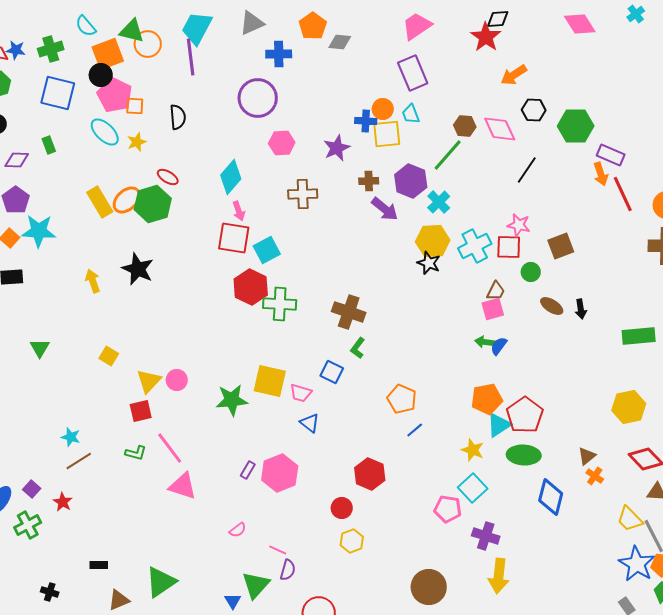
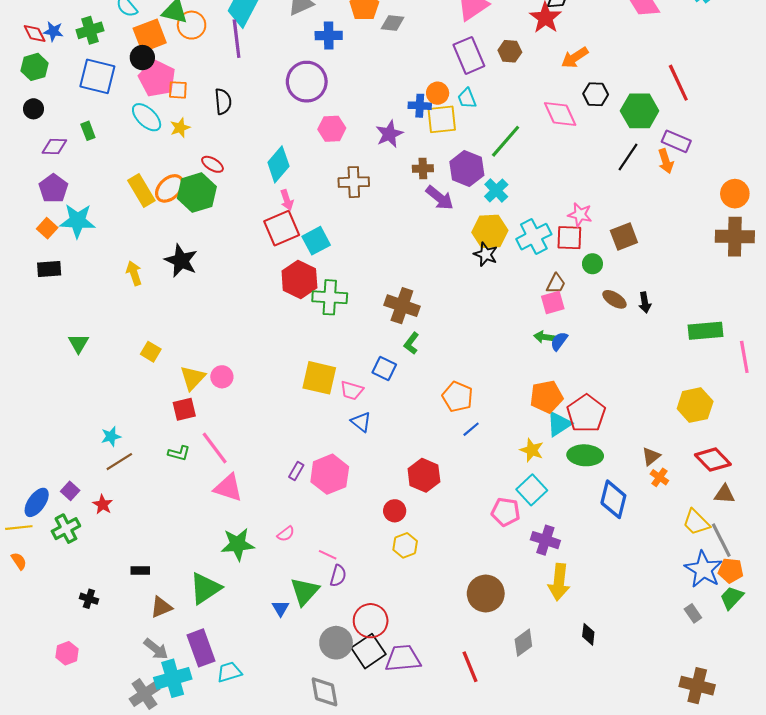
brown hexagon: (465, 126) -> (510, 51), moved
black line: (527, 170) -> (628, 157), moved
red line: (623, 194) -> (678, 83), moved
red square: (234, 238) -> (282, 228), turned -32
green star: (232, 400) -> (238, 544), moved
cyan star: (71, 437) -> (111, 436), turned -30

